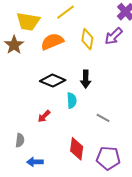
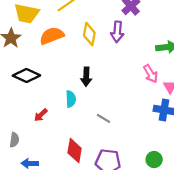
purple arrow: (114, 36) -> (117, 32), turned -42
black diamond: (53, 81) -> (26, 76), moved

